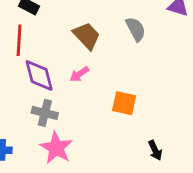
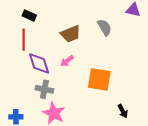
brown trapezoid: (87, 36) -> (71, 34), turned 115
orange square: (124, 103) -> (99, 79), size x1.4

